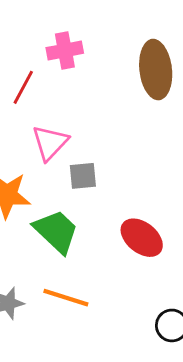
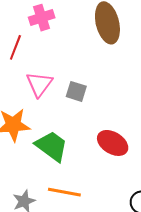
gray square: (83, 176) -> (76, 91), moved, turned 30

